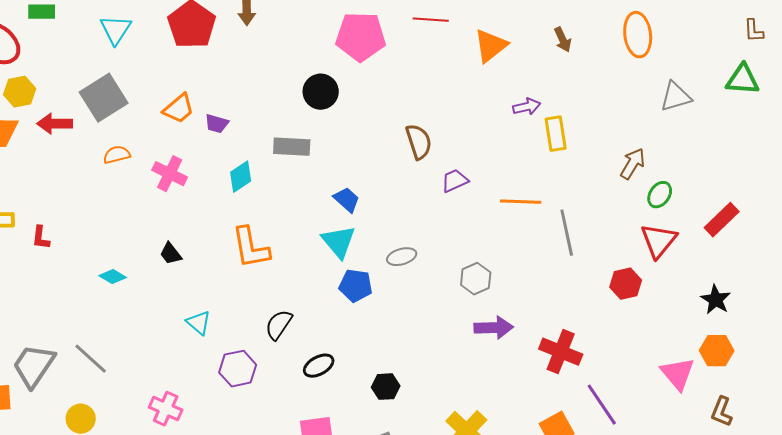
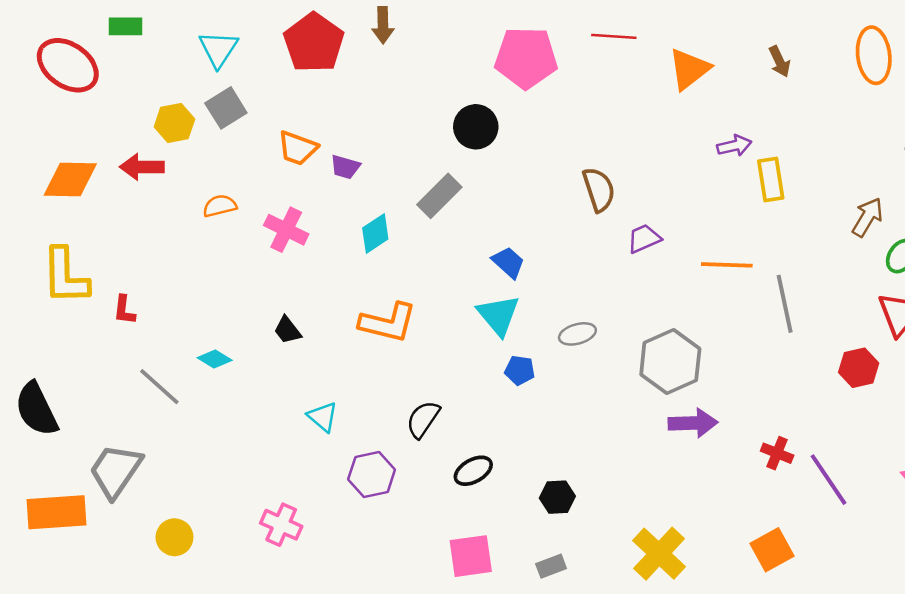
yellow hexagon: (20, 92) -> (174, 123), moved
gray square: (104, 98) -> (226, 108), moved, size x0.7
orange trapezoid: (179, 109) -> (298, 148), turned 60
gray rectangle: (292, 147) -> (439, 196), turned -48
orange L-shape: (251, 248) -> (388, 323), turned -66
gray hexagon: (476, 279) -> (670, 362), size x1.6
blue pentagon: (356, 286) -> (520, 370), size x0.7
red cross: (561, 352) -> (777, 453), size x0.6
gray line: (91, 359) -> (159, 387), moved
purple line: (602, 405) -> (829, 480), moved

